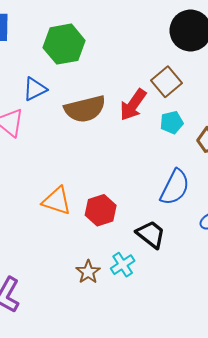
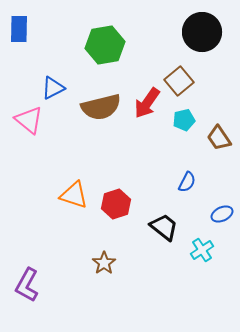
green hexagon: (64, 44) -> (105, 45), moved
blue semicircle: (175, 187) -> (187, 182), size x0.6
cyan cross: (123, 265) -> (202, 250), moved

